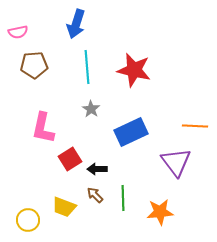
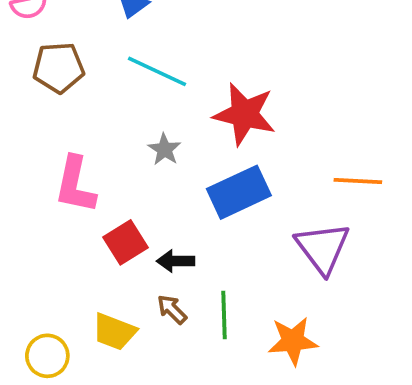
cyan line: (87, 67) -> (157, 71), turned -60
red star: (134, 70) -> (244, 114), moved

